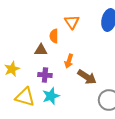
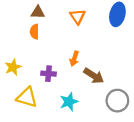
orange semicircle: (54, 36) -> (34, 32), moved
brown triangle: (41, 50) -> (38, 12), moved
cyan star: (51, 96) -> (69, 102), moved

